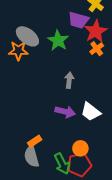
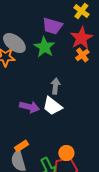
purple trapezoid: (78, 20) -> (52, 26), moved
purple arrow: (65, 112) -> (29, 107), moved
white trapezoid: (91, 112) -> (52, 106), moved

